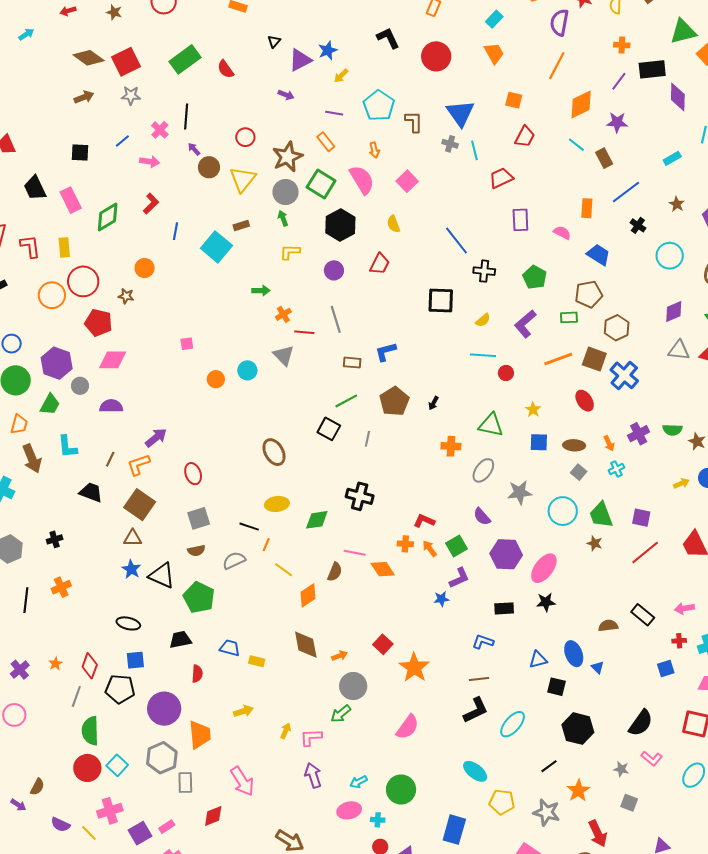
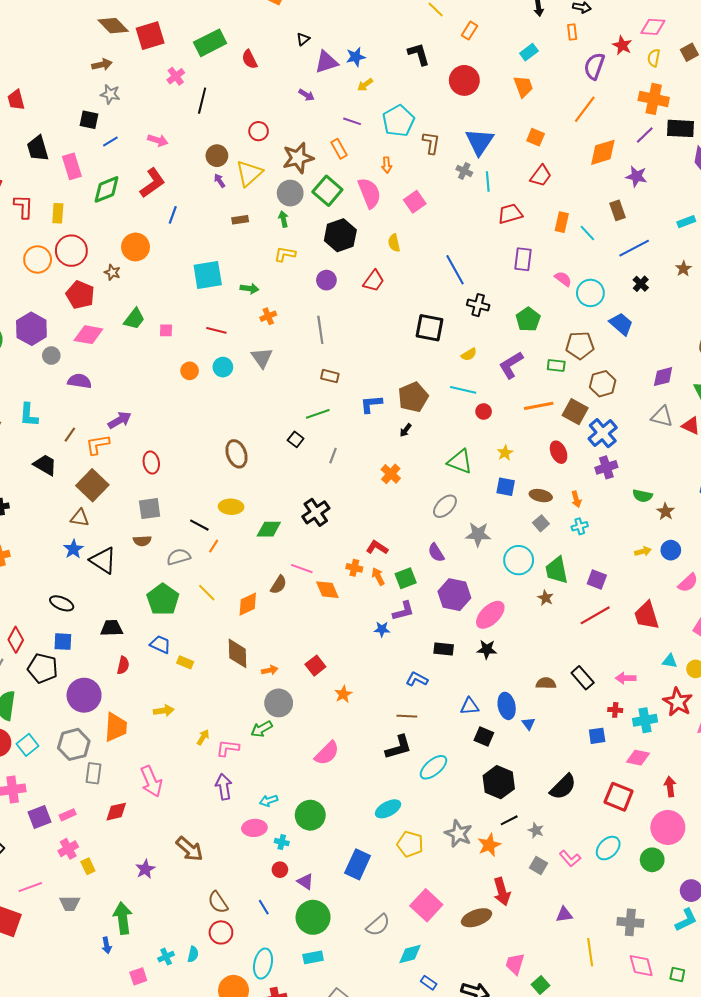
orange cross: (622, 45) -> (654, 99), size x1.8
gray star: (131, 95) -> (110, 94), moved
pink cross: (160, 130) -> (176, 76), moved
blue line: (122, 141) -> (110, 142), moved
cyan line: (576, 145) -> (587, 233), moved
purple arrow: (194, 149) -> (219, 181), moved
red L-shape: (151, 204) -> (152, 183), size x1.4
orange rectangle: (587, 208) -> (562, 222), moved
cyan square: (216, 247) -> (208, 275), moved, turned 32
blue trapezoid: (598, 255) -> (621, 324), moved
cyan circle: (670, 256) -> (590, 293), moved
orange circle: (145, 268) -> (136, 247), size x1.4
red line: (304, 332) -> (216, 330), moved
blue L-shape: (386, 352) -> (371, 404), moved
brown pentagon: (394, 401) -> (413, 397), moved
green trapezoid: (50, 404) -> (134, 319), moved
black square: (329, 429) -> (296, 439), size x0.7
purple cross: (639, 434) -> (606, 467), moved
orange cross: (451, 446) -> (391, 474), moved, turned 30
black cross: (360, 496) -> (316, 512), turned 32
yellow line: (284, 570) -> (207, 593), moved
green pentagon: (199, 597) -> (163, 599), moved
orange star: (414, 668) -> (343, 694), size x0.6
pink L-shape: (652, 758) -> (570, 859), moved
black line: (549, 766) -> (509, 820), moved
cyan ellipse: (475, 771) -> (388, 809), turned -75
gray star: (547, 812) -> (458, 834), moved

